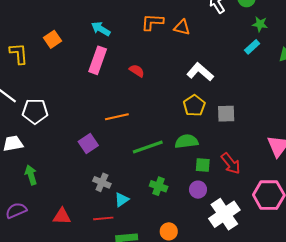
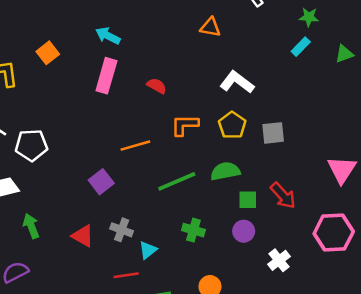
orange L-shape: (152, 22) -> (185, 125), moved
white cross: (224, 214) -> (279, 260), size x0.6
red triangle: (62, 216) -> (83, 236), moved, turned 30

